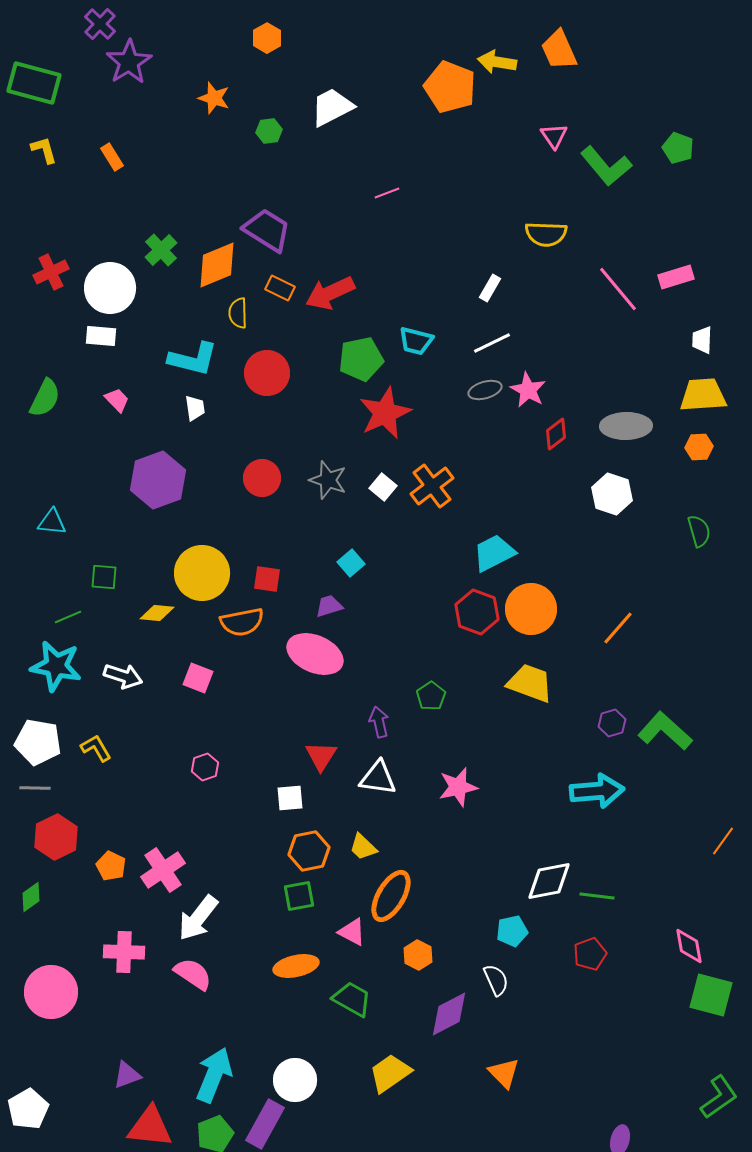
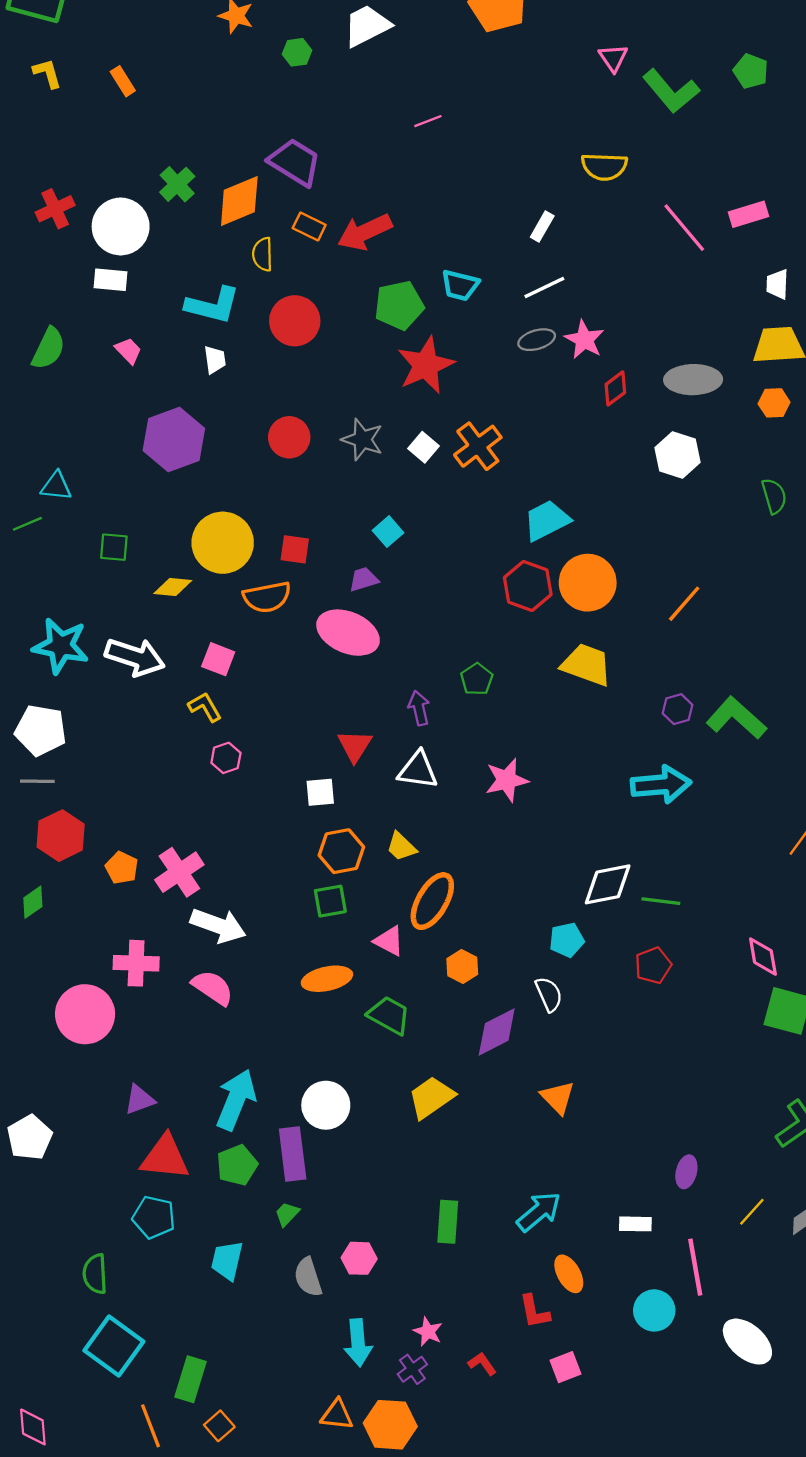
green line: (68, 617) -> (27, 524), moved
white arrow: (123, 676) -> (135, 657), size x1.4
yellow L-shape: (96, 748) -> (205, 707), moved
white arrow: (198, 918) -> (218, 925), turned -108
pink circle: (51, 992) -> (85, 1014), moved
purple rectangle: (265, 1124) -> (293, 1154), turned -36

